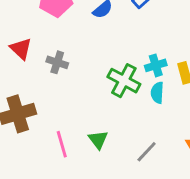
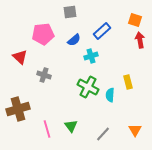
red triangle: (21, 49) -> (20, 57), moved
cyan cross: (156, 65) -> (91, 56), moved

